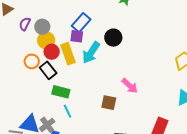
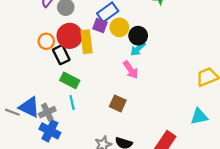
yellow circle: (46, 40) -> (119, 27), moved
red circle: (52, 52) -> (70, 36), size x1.5
cyan arrow: (91, 53) -> (138, 49), moved, size x0.7
pink arrow: (130, 86) -> (131, 70), moved

